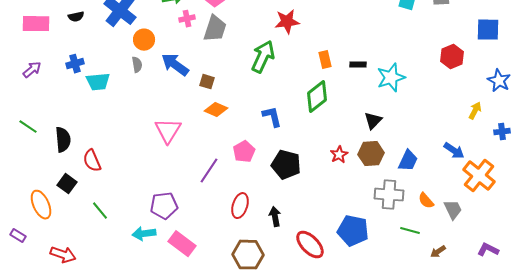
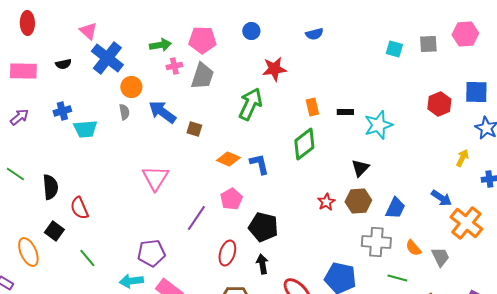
blue square: (488, 30) -> (476, 92), moved
orange diamond: (216, 110) -> (228, 159), moved
black pentagon: (286, 165) -> (263, 227), moved

